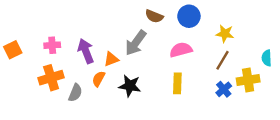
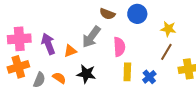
pink cross: (52, 45) -> (19, 39), size x1.6
pink semicircle: (181, 50) -> (119, 47), moved, turned 102
orange semicircle: (99, 79) -> (59, 78), moved, turned 96
blue cross: (224, 89) -> (149, 77), moved

